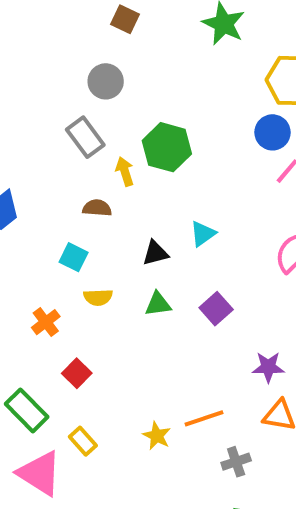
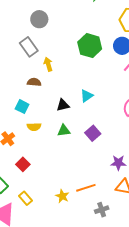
green hexagon: (167, 147) -> (90, 46), moved

